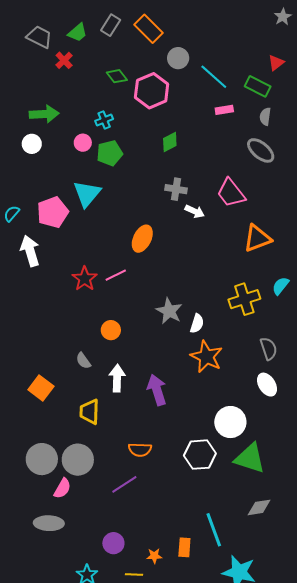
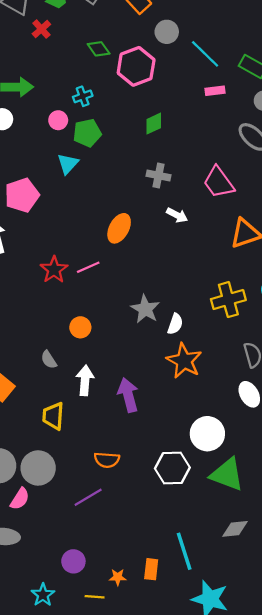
cyan triangle: (87, 194) -> (68, 164), moved, size x0.7
white arrow: (195, 211) -> (177, 215), moved

